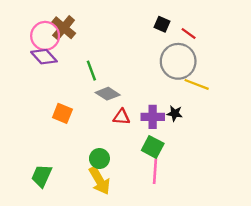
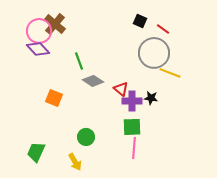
red triangle: (121, 117) -> (121, 89), moved, turned 35
green square: (153, 147) -> (132, 127), turned -30
yellow arrow: (99, 181) -> (75, 162), moved, size x0.7

